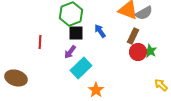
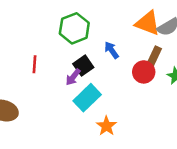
black square: (76, 33) -> (83, 66), moved, turned -35
red circle: (138, 52) -> (144, 72), moved

